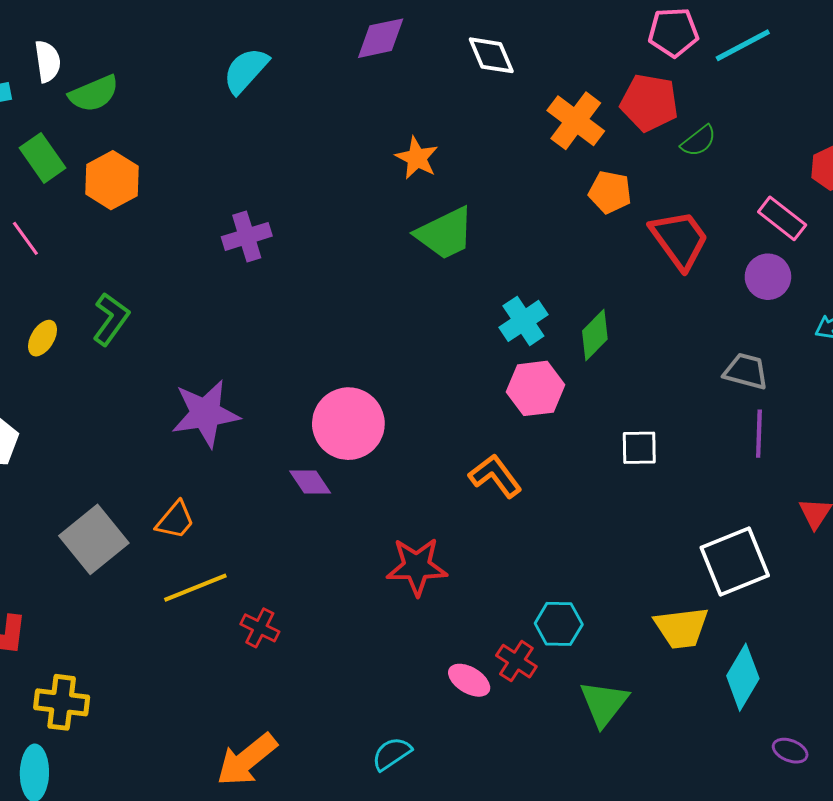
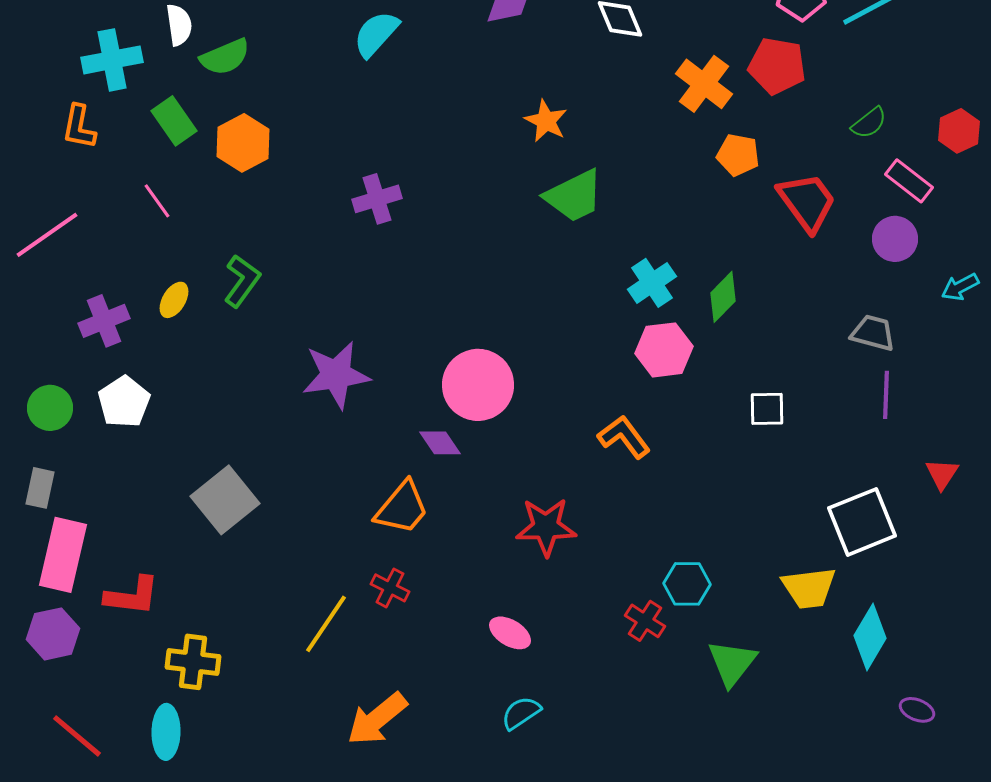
green semicircle: (699, 141) -> (869, 123), moved
orange trapezoid: (175, 520) -> (402, 508), moved, size x1.4
yellow line: (195, 588) -> (326, 624), moved, turned -34
pink ellipse: (469, 680) -> (510, 633), moved

